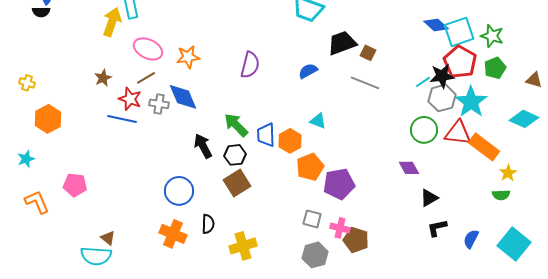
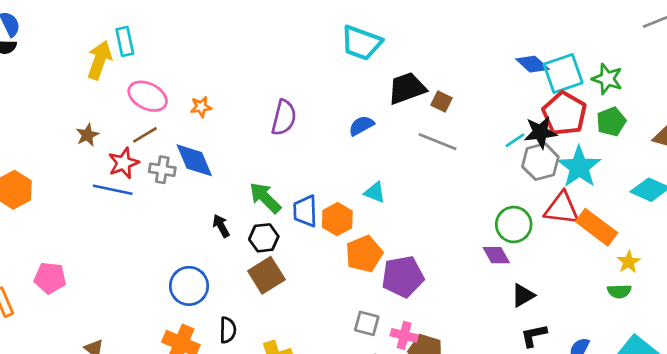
orange star: (188, 57) -> (201, 107), size x0.7
red star: (130, 99) -> (124, 163), turned 30
green circle: (424, 130) -> (514, 224), moved
black arrow: (203, 146) -> (221, 226), size x0.7

